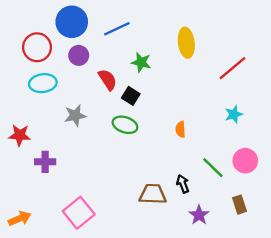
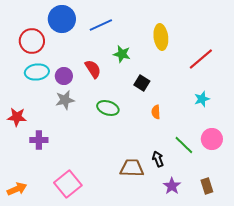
purple circle: (79, 55) -> (64, 76), moved
black square: (131, 96) -> (142, 83), moved
brown rectangle: (239, 205) -> (207, 186), moved

